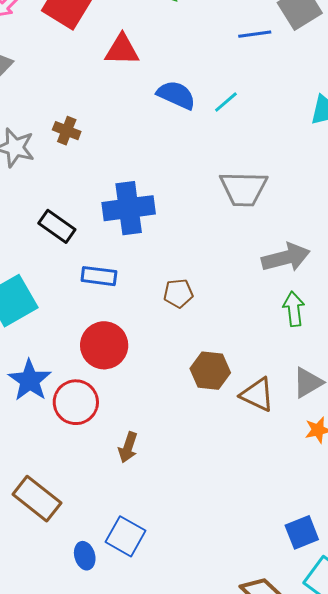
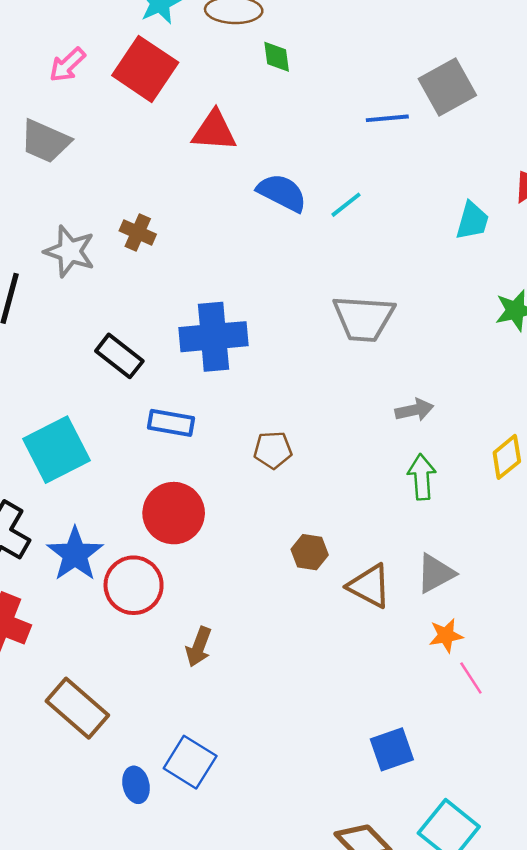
gray arrow: (286, 258) -> (414, 410), size x0.6
brown hexagon: (210, 371) -> (310, 552), size x0.7
blue square: (302, 532) -> (392, 749), moved

